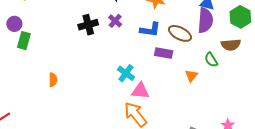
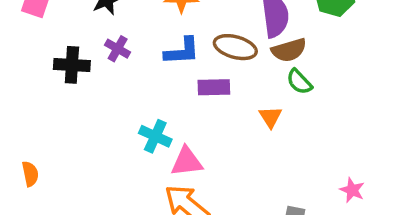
black cross: (88, 25) -> (72, 65), turned 30
brown semicircle: (231, 45) -> (289, 50), moved

